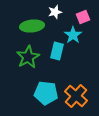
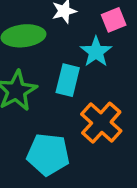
orange cross: (76, 96) -> (101, 123), moved

